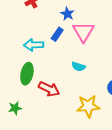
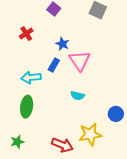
red arrow: (49, 89) -> (62, 145), moved

